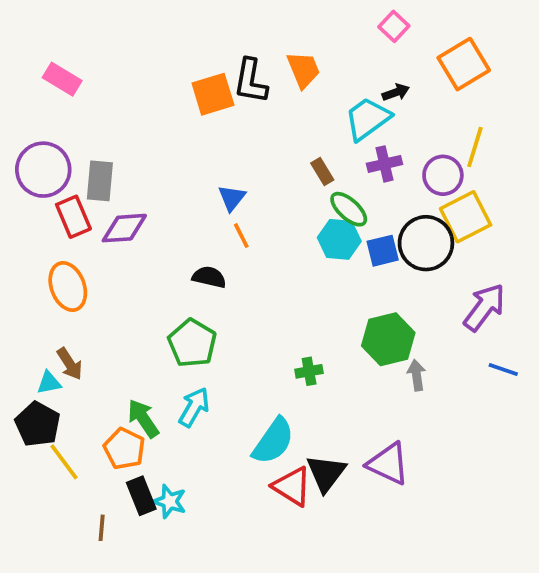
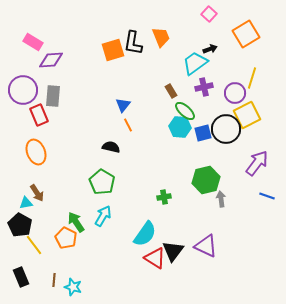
purple diamond: (124, 228) -> (51, 60), moved
black rectangle: (141, 496) -> (21, 277), moved
cyan star: (170, 501) -> (73, 287), moved

